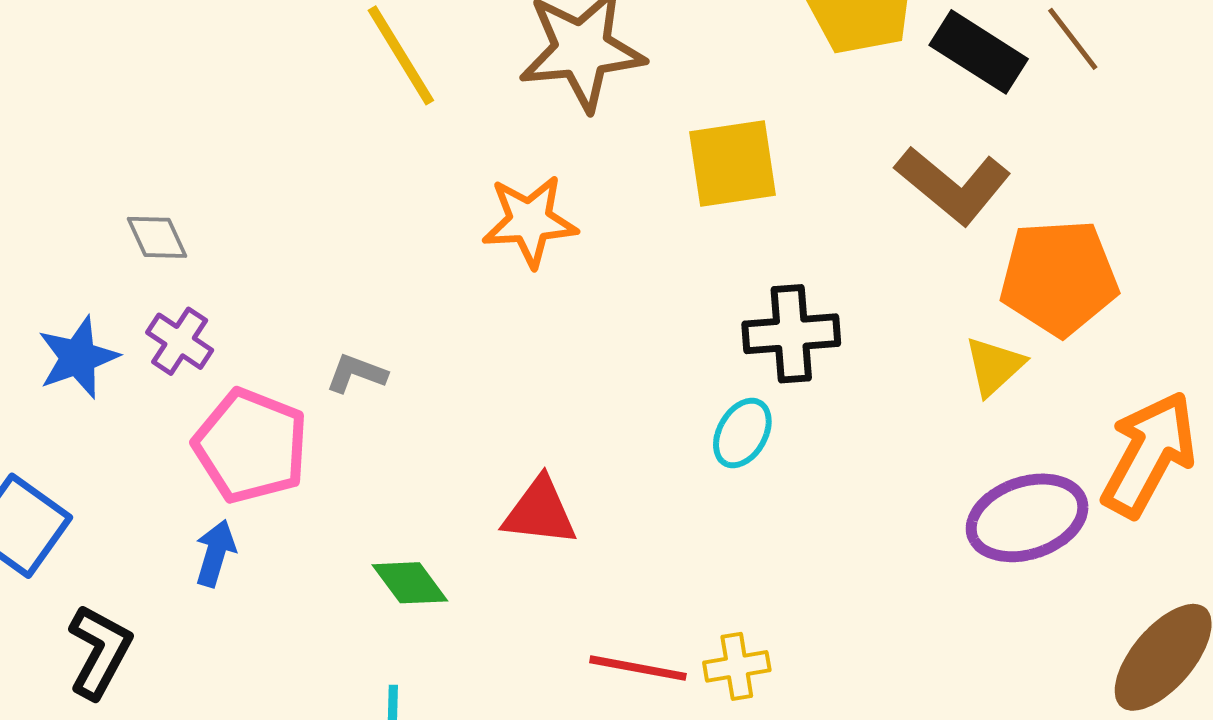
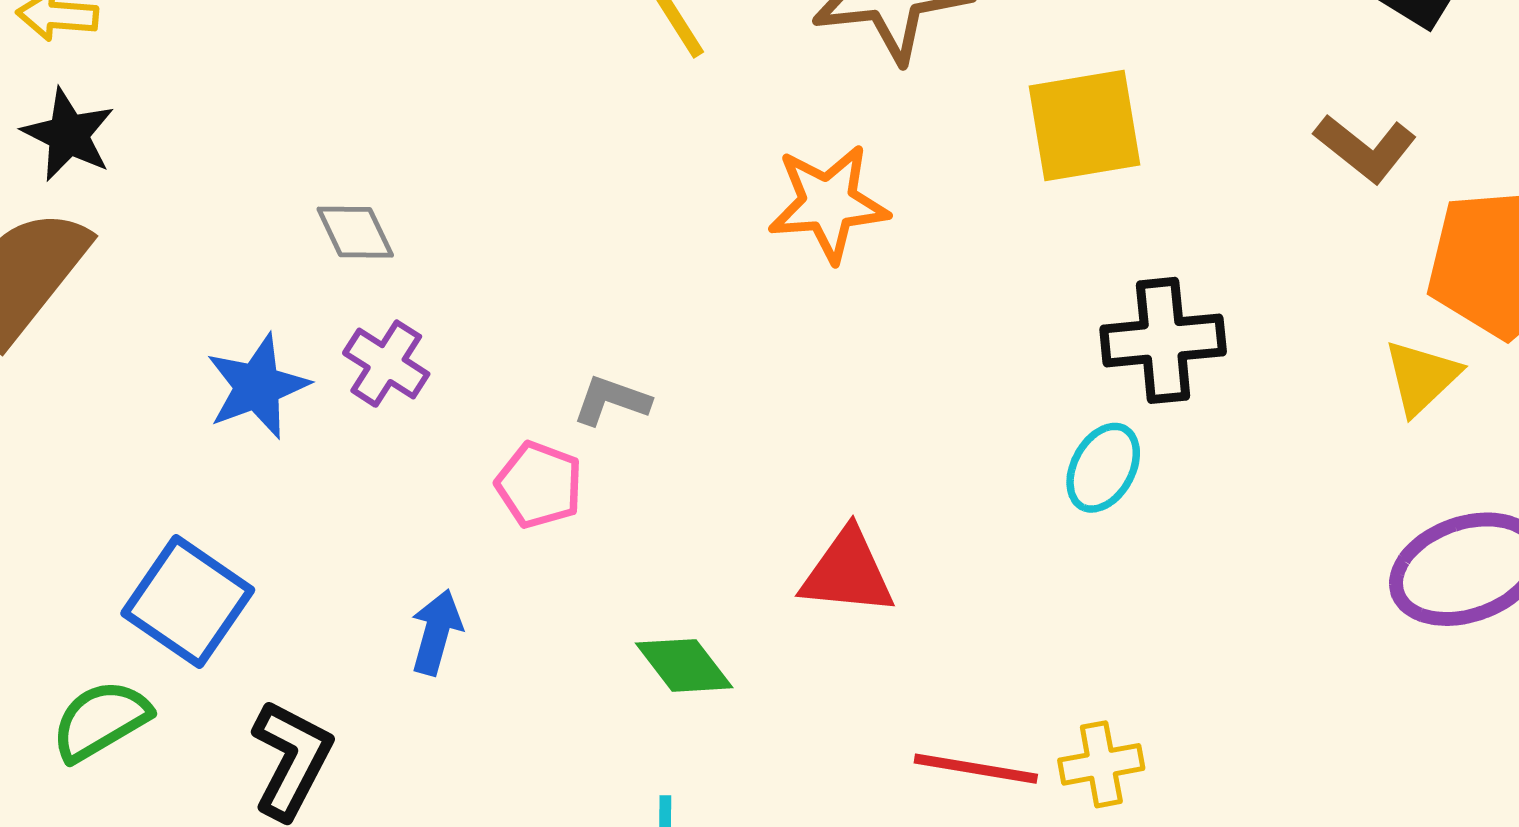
brown L-shape: (953, 185) -> (1365, 148), size x0.7
pink pentagon: (251, 446) -> (539, 485), moved, size x0.6

